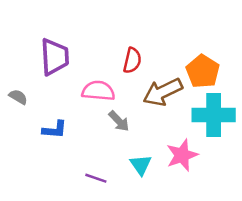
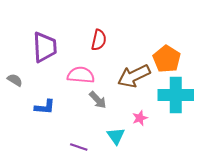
red semicircle: (132, 60) -> (99, 40), moved
pink star: (182, 155) -> (140, 118), moved, size x0.6

